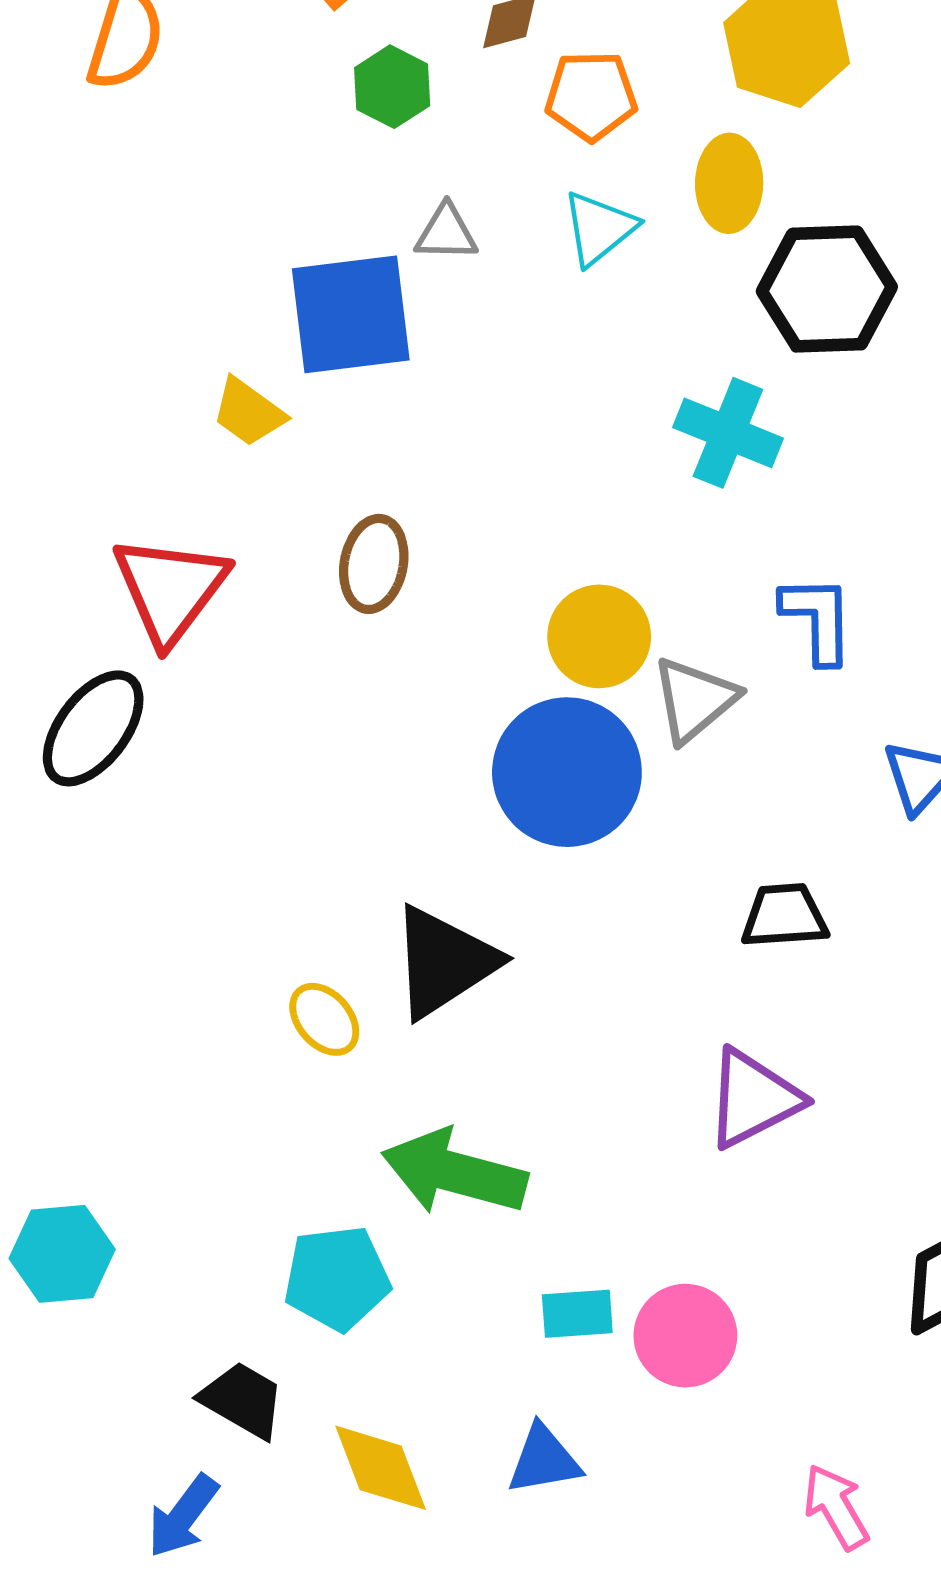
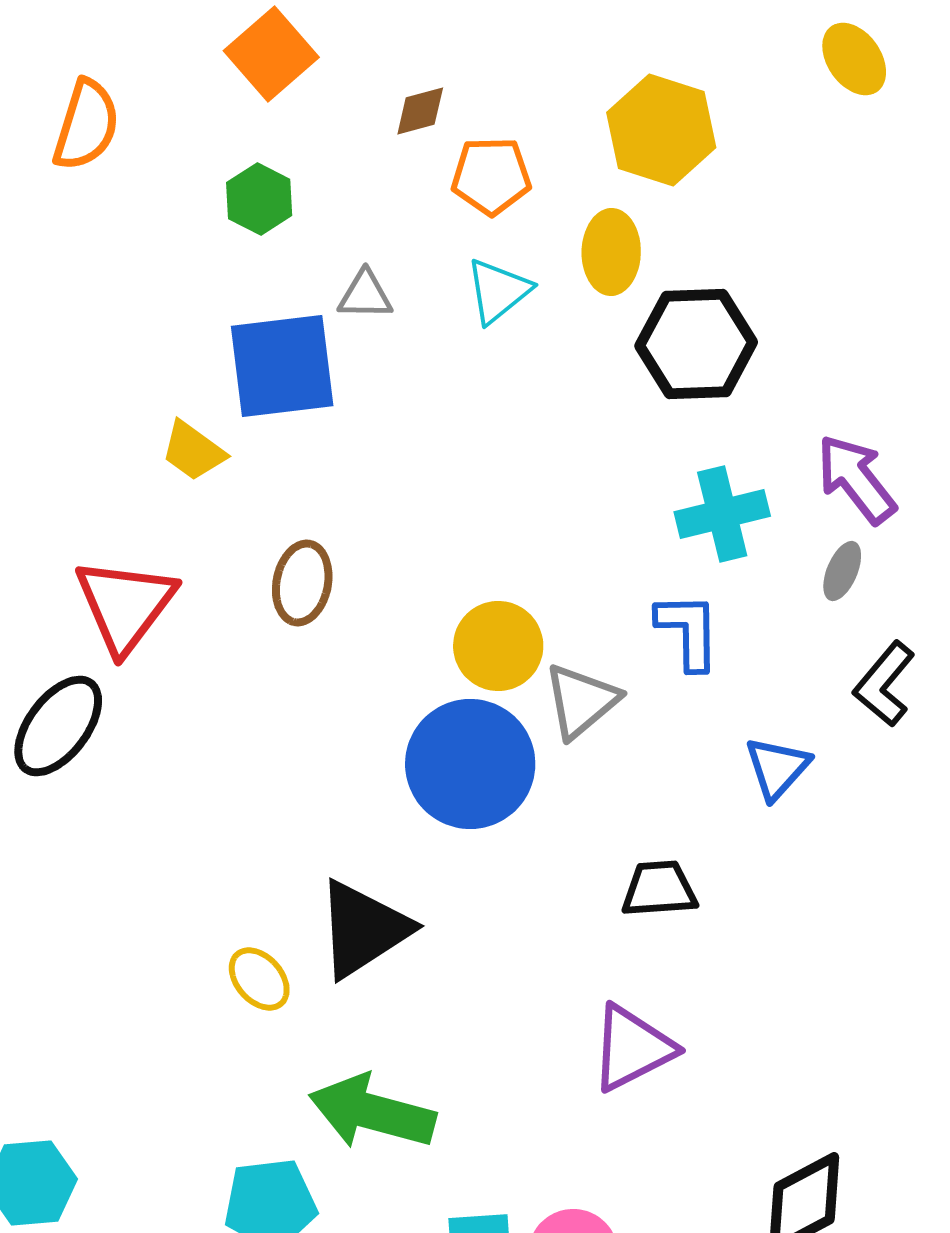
green hexagon: (392, 87) -> (259, 199), moved
cyan cross: (728, 433) -> (722, 514), moved, turned -36

